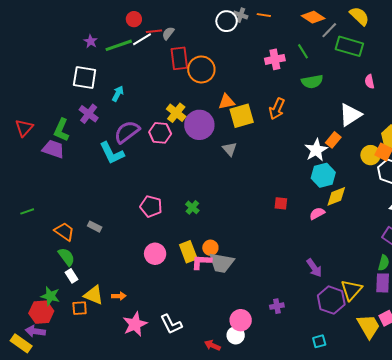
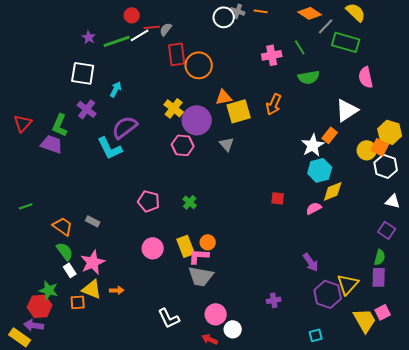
pink semicircle: (370, 82) -> (366, 77), size x1.5
pink hexagon: (160, 133) -> (183, 145), moved
gray trapezoid: (222, 263) -> (201, 276), moved
pink circle: (241, 320) -> (216, 314), moved
pink star: (135, 324) -> (93, 262), moved

